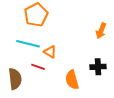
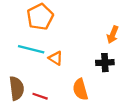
red line: (38, 67) -> (40, 96), moved
black cross: (98, 67) -> (105, 63), moved

